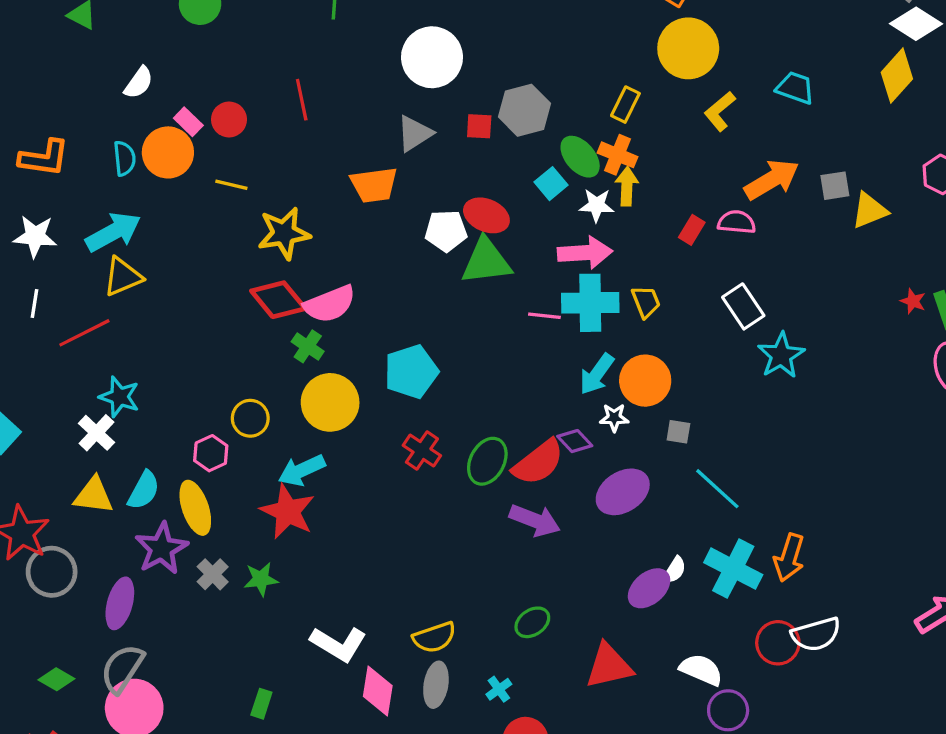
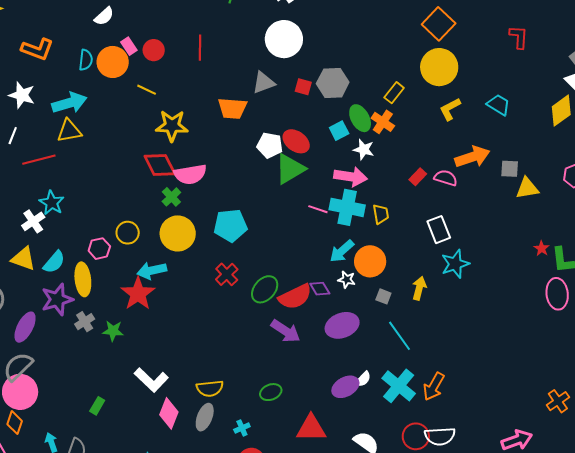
yellow arrow: (627, 186) -> (419, 288), moved
green triangle: (486, 261) -> (290, 169), turned -36

